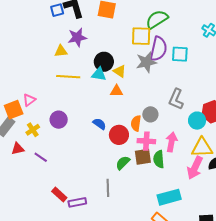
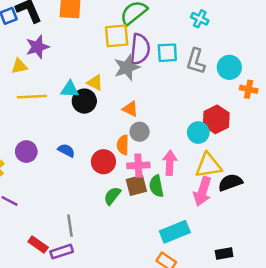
black circle: (104, 62) -> (84, 101), moved
orange triangle: (117, 91) -> (130, 109), moved, turned 32
gray L-shape: (176, 99) -> (196, 61), moved
blue semicircle: (99, 124) -> (66, 150), moved
gray line: (108, 188) -> (70, 226), moved

